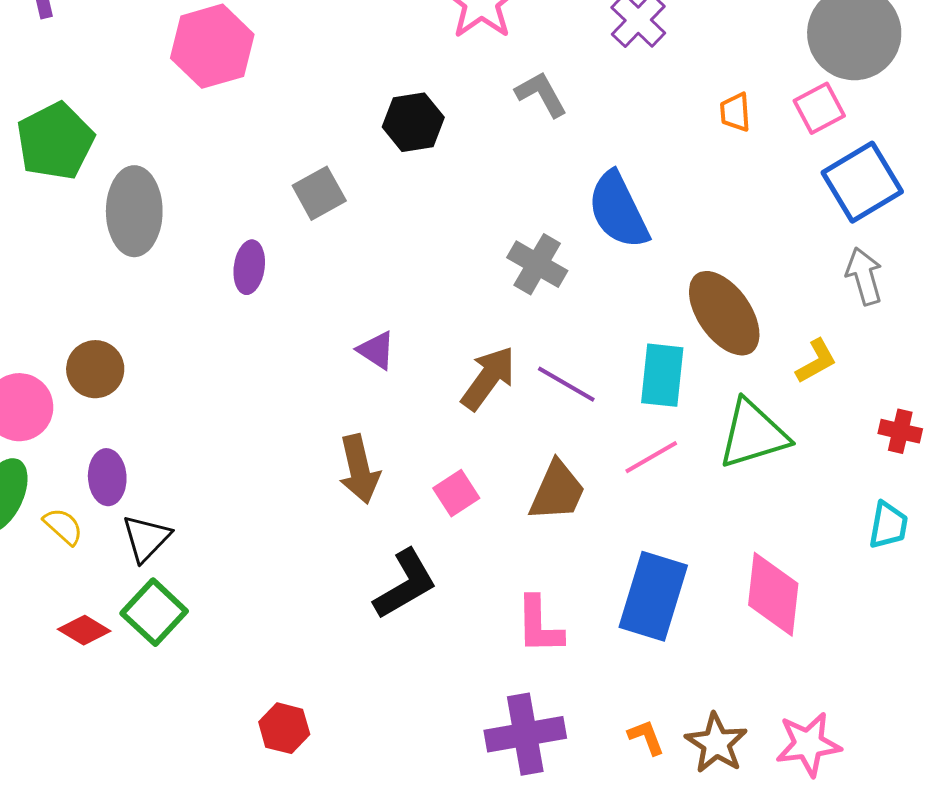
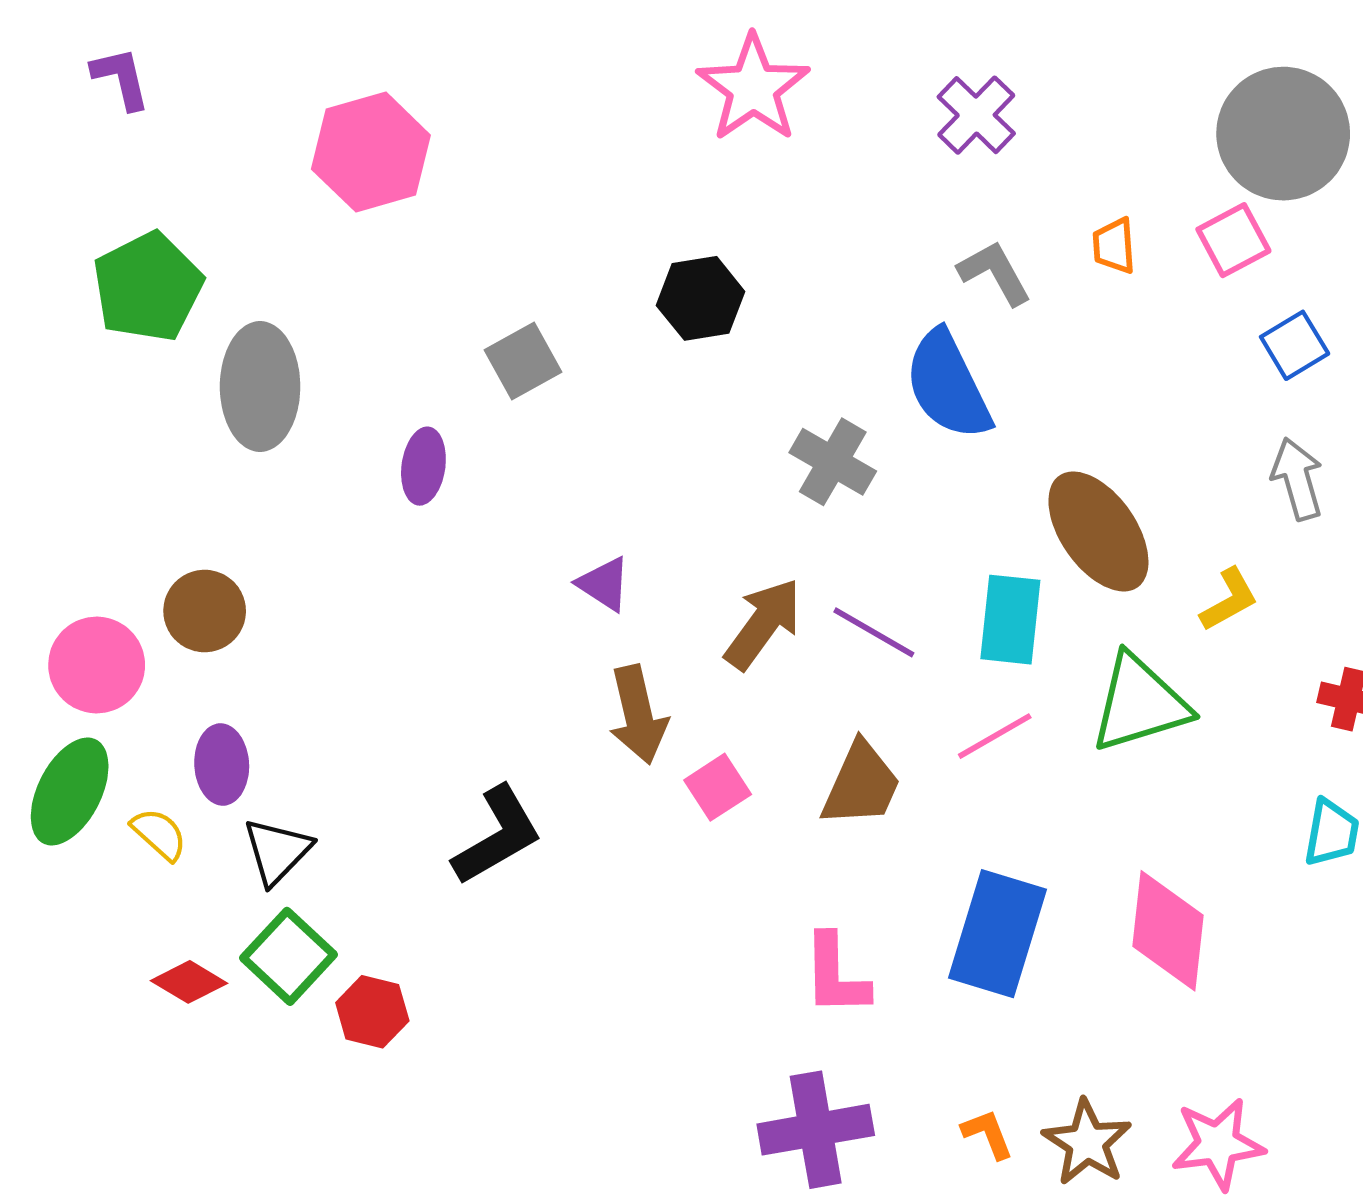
gray L-shape: (541, 94) -> (995, 273), moved
black hexagon: (413, 122) -> (701, 298), moved
blue square: (862, 182) -> (1295, 345), size x0.6
brown arrow: (359, 469) -> (638, 715), moved
black L-shape: (405, 584) -> (497, 836), moved
red hexagon: (284, 728) -> (372, 1012), moved

